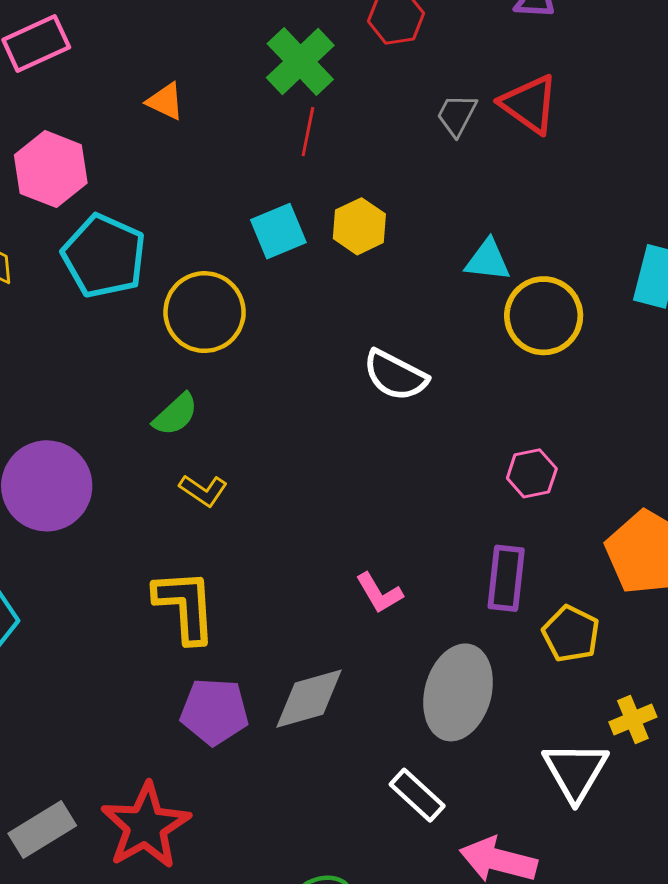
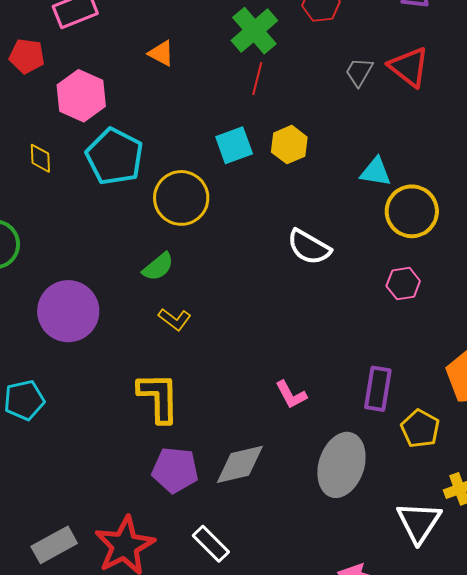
pink hexagon: (532, 473) -> (403, 284), moved
white rectangle: (417, 795) -> (211, 544), moved

